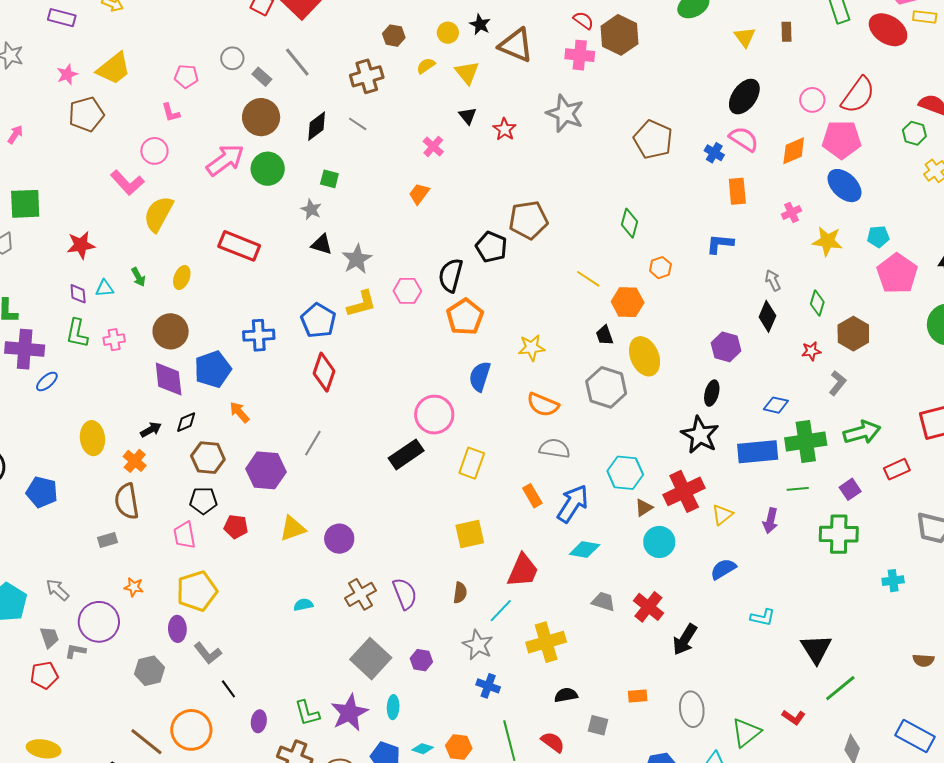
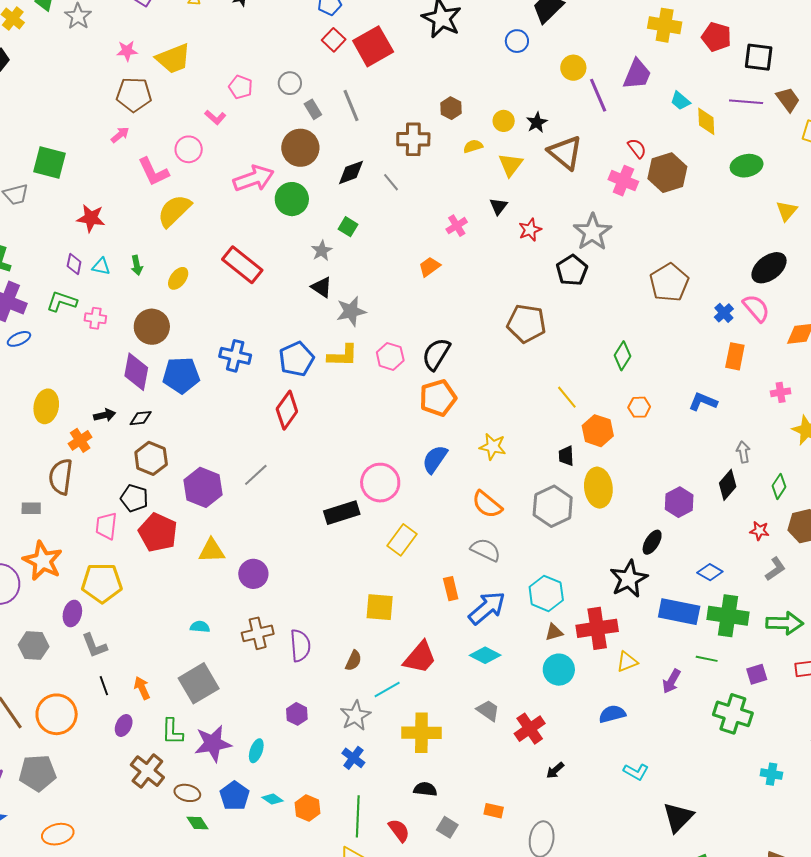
pink L-shape: (171, 113) -> (215, 117), turned -50
pink arrow: (15, 134) -> (120, 135), moved
black pentagon: (491, 247) -> (572, 270), moved
green L-shape: (77, 333) -> (62, 301), turned 80
orange arrow: (239, 412) -> (142, 688), moved
red pentagon: (236, 527) -> (158, 533), size x1.6
orange star: (134, 587) -> (43, 561), size x2.0
black arrow: (685, 639) -> (555, 770), size x0.6
gray square: (371, 659) -> (199, 683), moved

